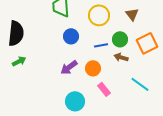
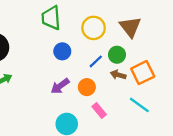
brown triangle: (132, 14) -> (130, 27), size x1.5
orange square: (147, 43) -> (143, 73), moved
blue line: (101, 45) -> (96, 61), turned -32

